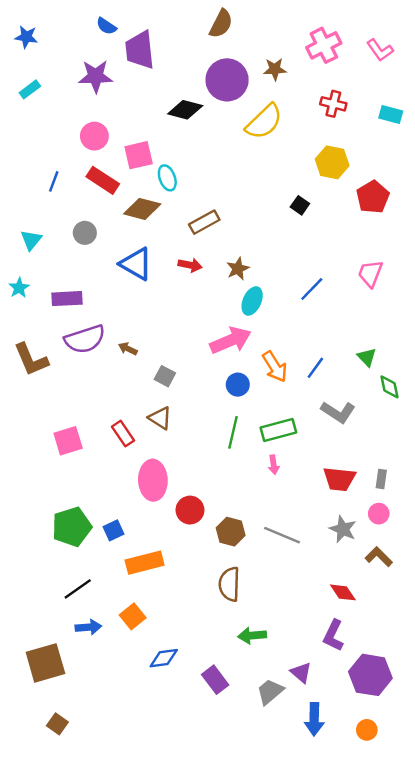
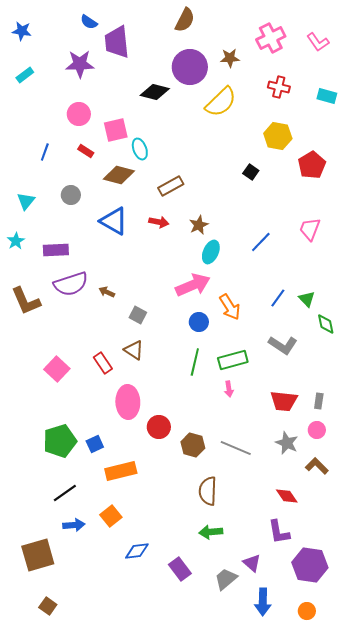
red rectangle: (103, 180) -> (86, 151), size x0.6
blue line: (315, 368) -> (278, 298), moved
pink square: (68, 441) -> (57, 369), turned -30
brown semicircle: (229, 584) -> (208, 491), moved
purple L-shape: (333, 635) -> (279, 532), turned -36

